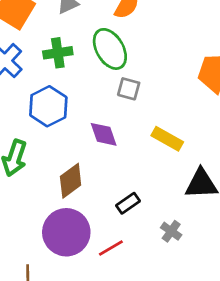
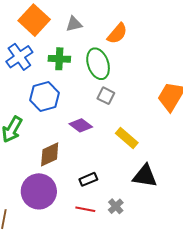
purple diamond: (104, 134) -> (81, 125), turned -45
red line: (111, 248) -> (85, 209), moved, turned 30

